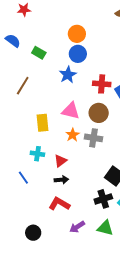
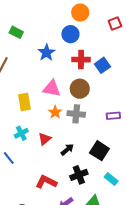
orange circle: (77, 34) -> (80, 13), moved
blue circle: (78, 54) -> (70, 34), moved
cyan cross: (37, 154) -> (21, 133), turned -32
black arrow: (61, 180) -> (67, 150), moved, turned -32
black cross: (103, 199) -> (79, 175), moved

